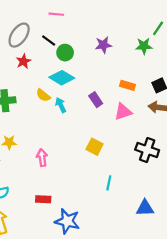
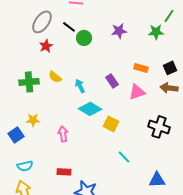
cyan diamond: (62, 78) -> (90, 109), moved
yellow semicircle: (43, 95) -> (55, 77), moved
cyan line: (109, 183) -> (124, 157), turned -56

